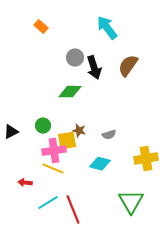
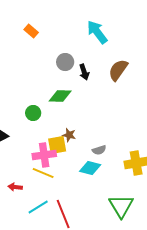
black arrow: (94, 68) -> (84, 72), size x0.7
green circle: (43, 126) -> (33, 113), moved
gray semicircle: (109, 135) -> (99, 150), moved

